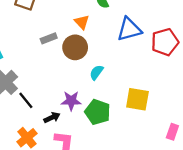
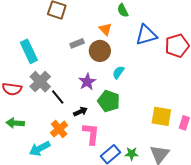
yellow square: (137, 99) -> (161, 116), moved
purple star: (71, 101) -> (87, 82), moved, turned -30
green pentagon: (98, 112) -> (109, 101), moved

